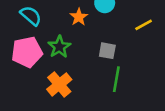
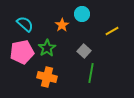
gray square: (107, 51) -> (84, 51), turned 32
orange cross: (59, 84) -> (47, 77), turned -36

